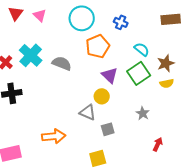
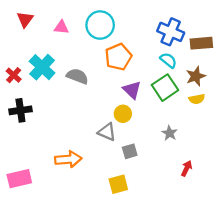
pink triangle: (40, 15) -> (61, 27), moved, turned -40
brown rectangle: (171, 19) -> (201, 43), moved
blue cross: (121, 22) -> (171, 32), moved, size x1.6

